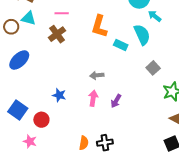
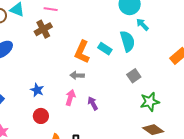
orange L-shape: (99, 26) -> (82, 52), moved
purple arrow: (116, 101) -> (93, 103), turned 112
red circle: (41, 120) -> (41, 116), moved

